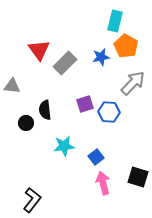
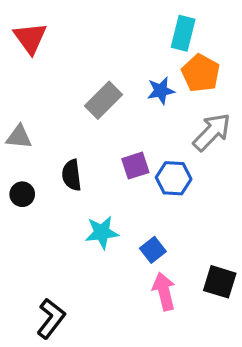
red triangle: (39, 50) -> (30, 38), moved
black circle: (26, 123) -> (22, 194), moved

